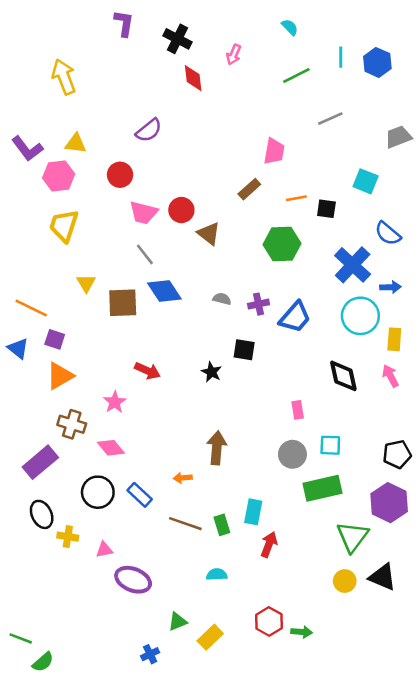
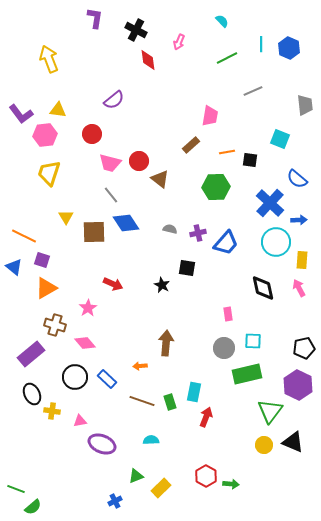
gray trapezoid: (398, 137) -> (305, 105), turned 105
cyan semicircle: (217, 574) -> (151, 440), moved

